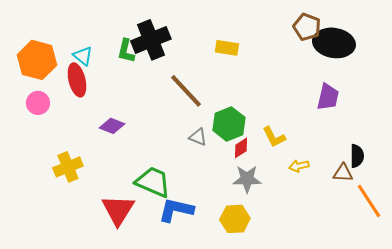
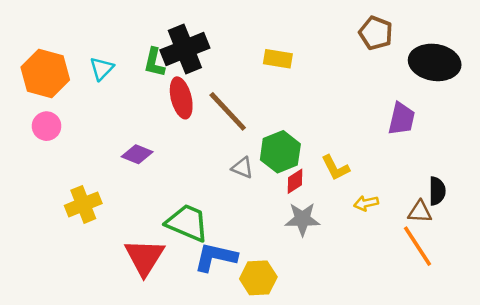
black ellipse: (334, 43) -> (435, 62), moved
cyan triangle: (83, 56) -> (102, 69), turned 35
red ellipse: (77, 80) -> (181, 98), moved
orange line: (369, 201) -> (417, 246), moved
yellow hexagon: (235, 219) -> (258, 278), moved

